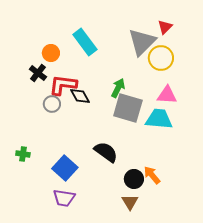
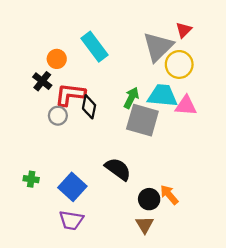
black diamond: (80, 96) -> (89, 107), turned 40
cyan trapezoid: (159, 119) -> (162, 96), moved
green cross: (23, 154) -> (31, 179), moved

